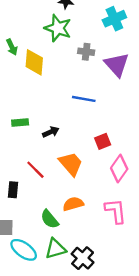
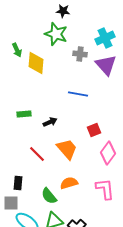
cyan cross: (114, 19) -> (105, 38), moved
black rectangle: (13, 190) -> (18, 183), moved

